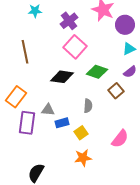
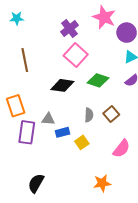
cyan star: (35, 11) -> (17, 18), moved
brown square: (116, 91) -> (111, 114), moved
orange rectangle: (16, 97) -> (16, 106), turned -55
orange star: (83, 158) -> (102, 183), moved

